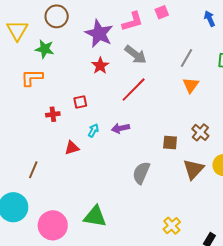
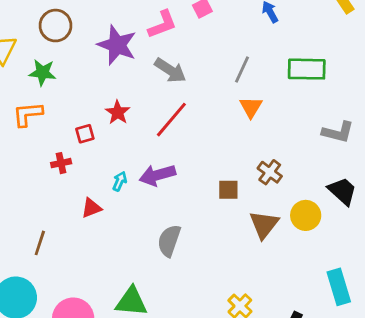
red star: (100, 66) -> (118, 112), moved
red square: (80, 102) -> (85, 134), moved
purple arrow: (120, 128) -> (157, 175), size x1.4
gray semicircle: (141, 173) -> (169, 241), moved

